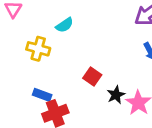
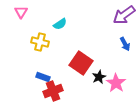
red square: (92, 76) -> (81, 63), size x1.6

